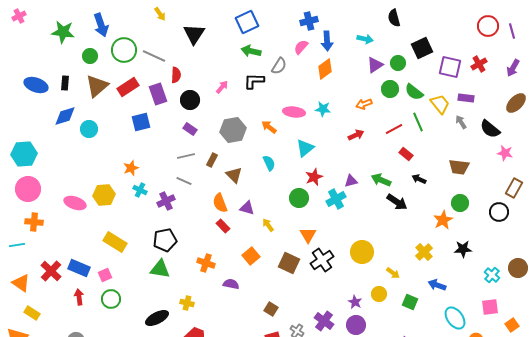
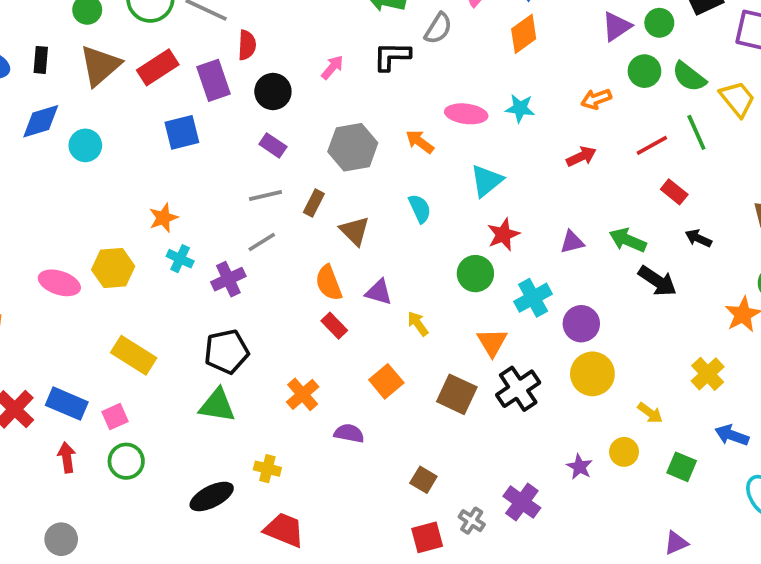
gray line: (184, 181) -> (262, 242), turned -56
cyan cross: (336, 199) -> (533, 298), moved
orange cross: (206, 263) -> (303, 394), turned 30
purple circle: (356, 325) -> (581, 324), moved

